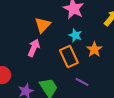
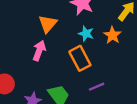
orange star: (94, 49) -> (112, 35), moved
purple line: (82, 82) -> (97, 87), turned -48

